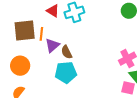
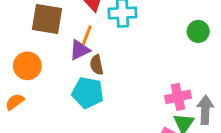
orange line: (41, 34) -> (87, 35), moved

